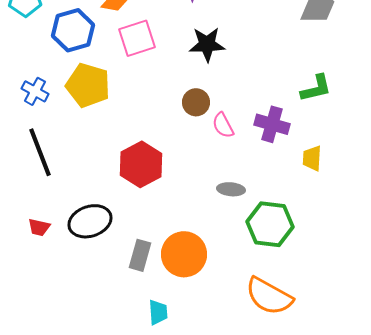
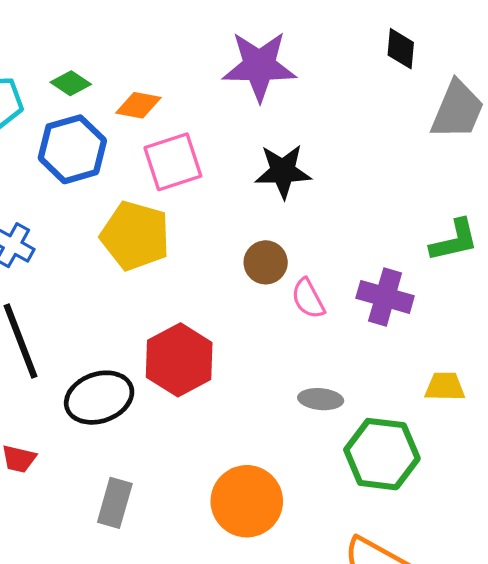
yellow pentagon: (88, 85) -> (135, 236), moved
yellow trapezoid: (312, 158) -> (445, 387), moved, turned 88
black ellipse: (90, 221) -> (99, 398), moved
gray rectangle: (140, 255) -> (115, 503), moved

